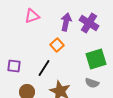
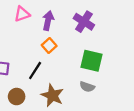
purple arrow: (66, 22) -> (48, 21), moved
green square: (96, 59) -> (91, 61), turned 30

